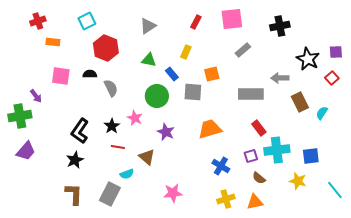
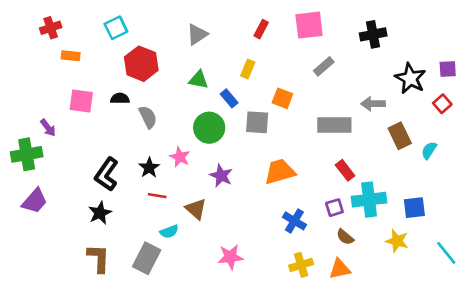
orange square: (212, 74) -> (282, 98), turned 35

